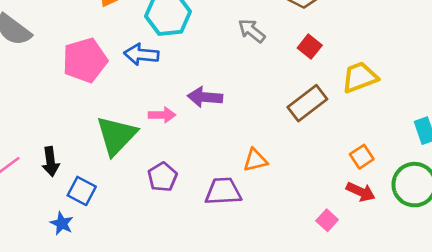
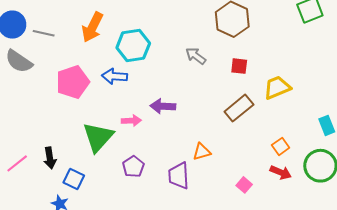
red square: (310, 47) -> (239, 66), turned -30
purple trapezoid: (223, 191) -> (179, 176), turned -88
pink square: (327, 220) -> (244, 185), moved

